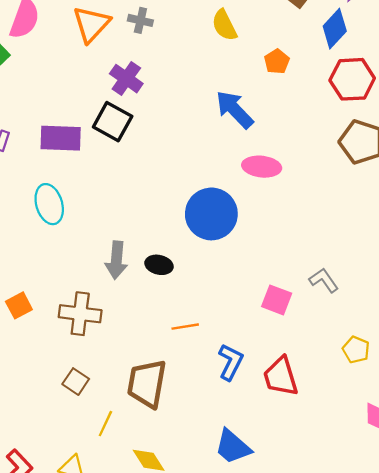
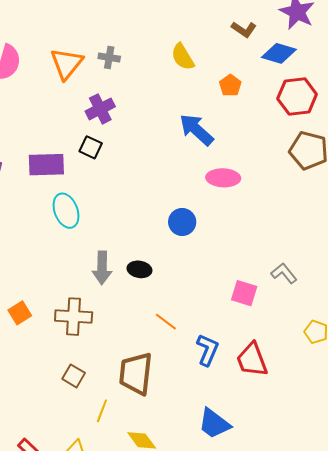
blue diamond: (335, 29) -> (279, 53), turned 68
purple cross: (126, 79) -> (100, 109), turned 32
black square: (113, 122) -> (91, 147), size x0.7
cyan ellipse: (49, 204) -> (66, 211), moved
blue circle: (211, 214) -> (182, 222), size x0.6
orange line: (185, 327) -> (166, 322), turned 50

